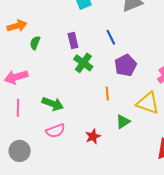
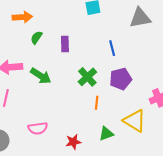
purple rectangle: (73, 40) -> (65, 44), moved
green cross: (83, 63) -> (87, 77), moved
green arrow: (53, 104) -> (41, 76), moved

